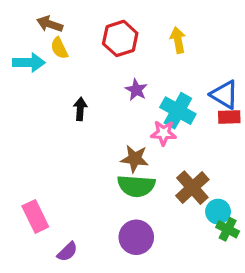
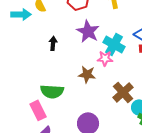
purple star: (136, 90) -> (88, 31), size x1.6
green semicircle: (136, 186) -> (52, 91), moved
pink rectangle: (35, 216) -> (38, 110), moved

